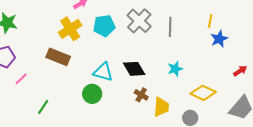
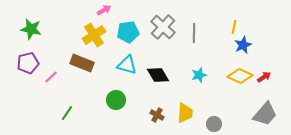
cyan triangle: (103, 72) -> (127, 65), moved
pink line: (21, 79) -> (51, 77), moved
yellow diamond: (203, 93) -> (240, 76), moved
brown cross: (141, 95) -> (157, 115), moved

